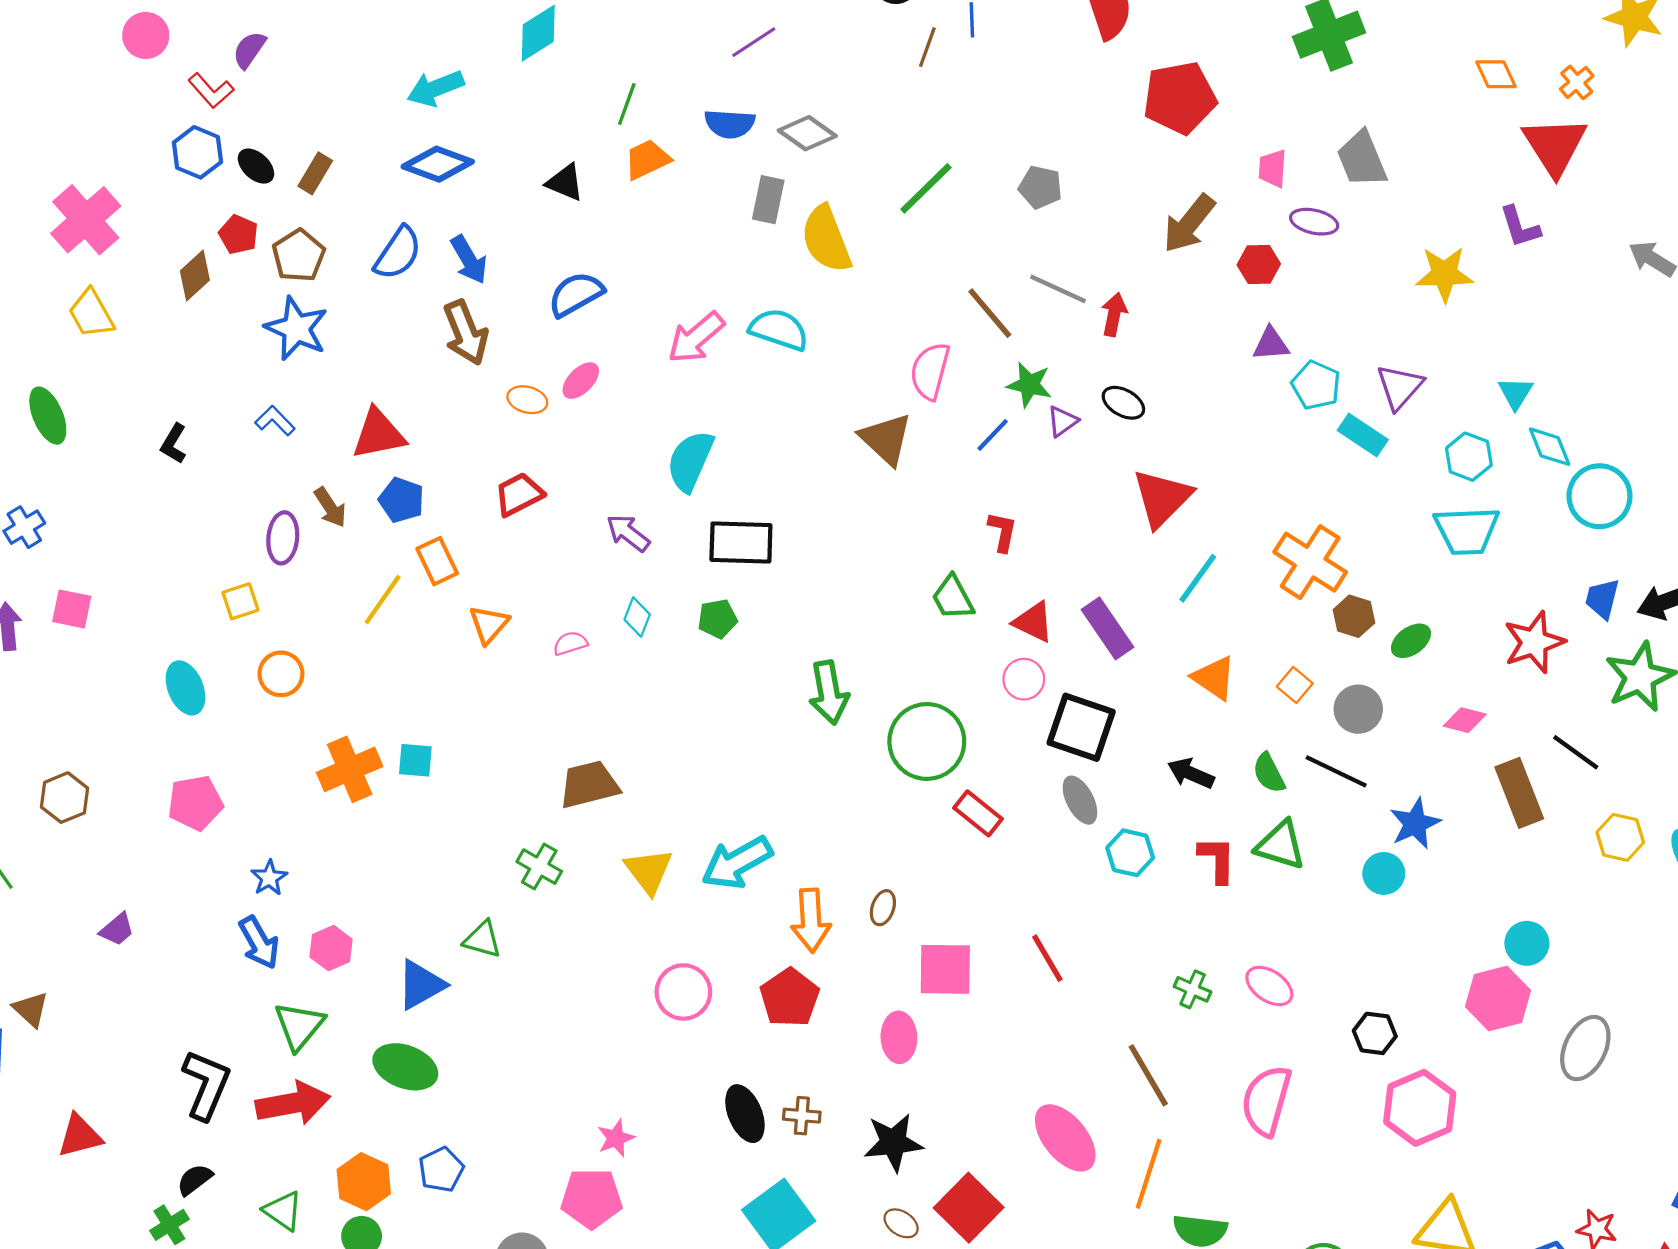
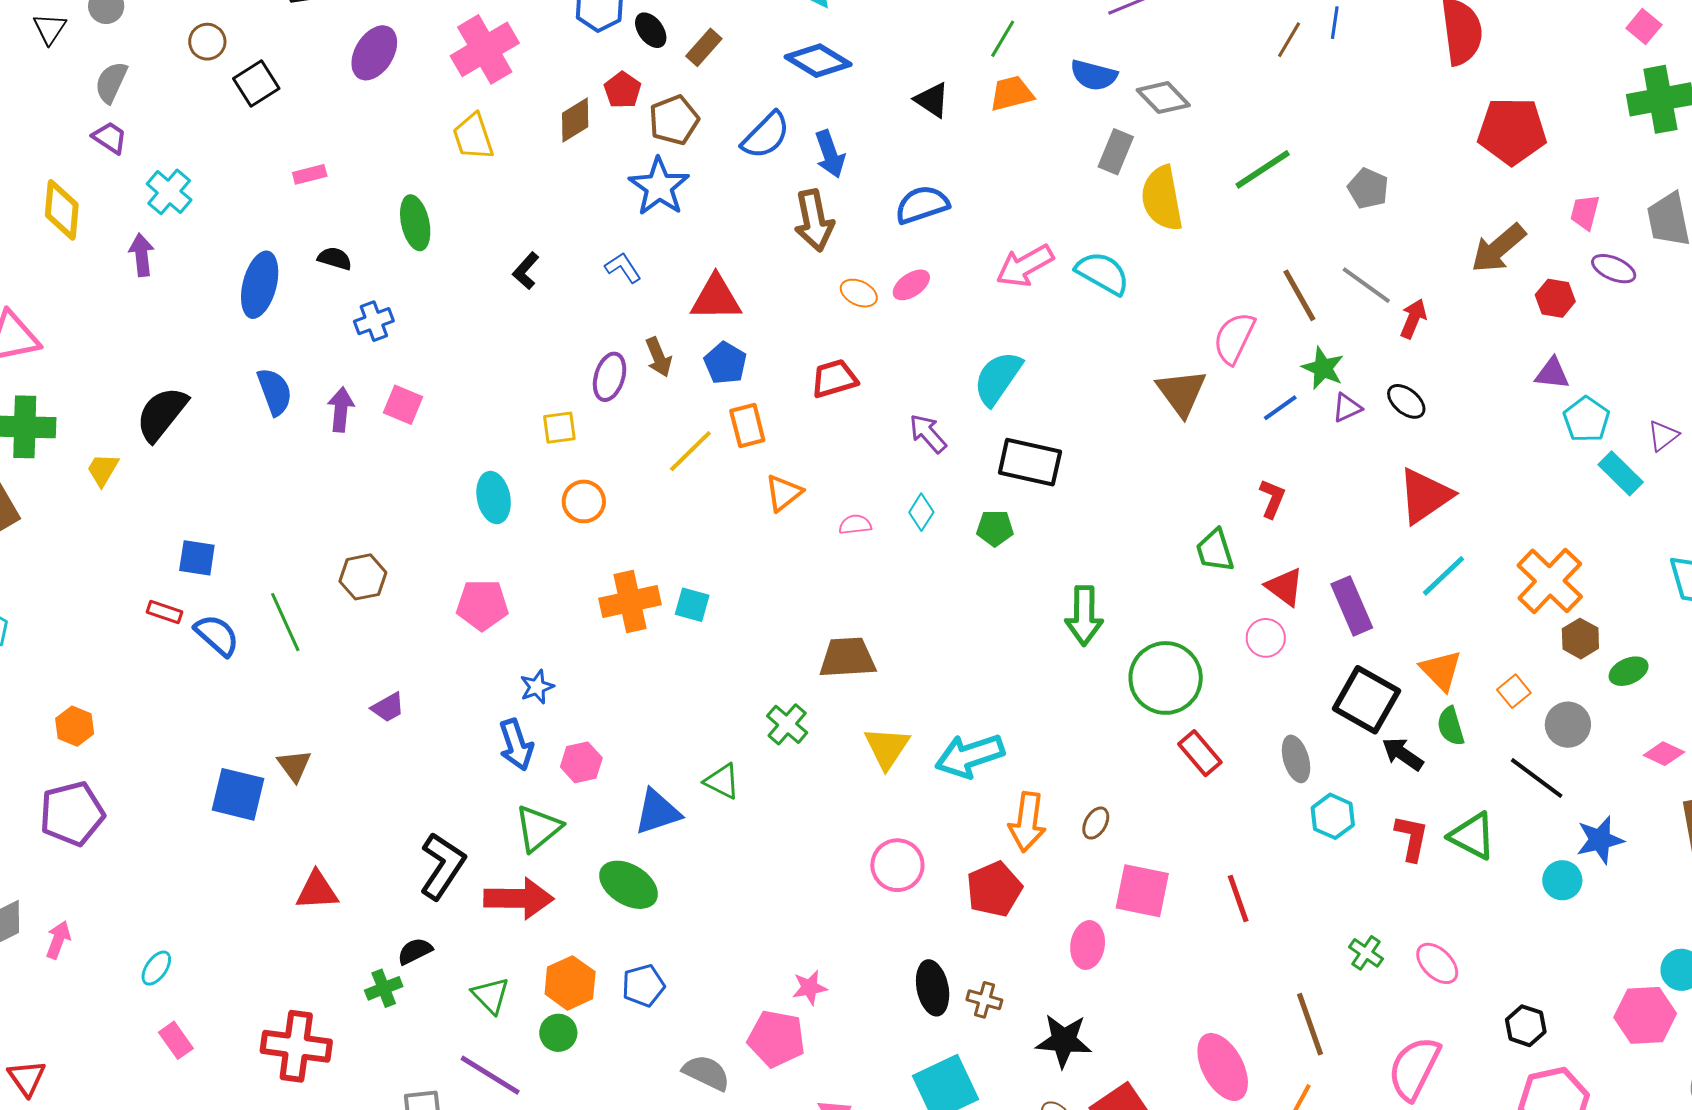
purple triangle: (1400, 387) -> (1663, 436), size x0.7
black square: (1081, 727) -> (1366, 700), moved
green semicircle: (1269, 773) -> (1451, 726), moved

